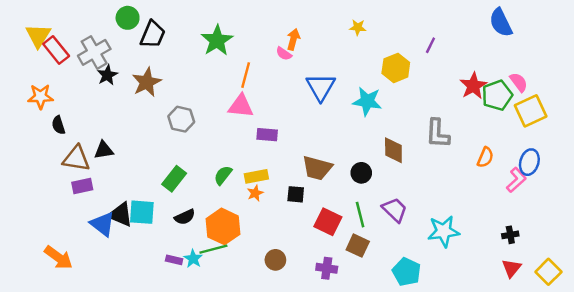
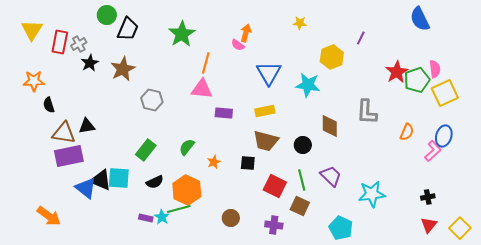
red rectangle: (56, 50) -> (60, 42), moved, turned 50
gray cross: (94, 52) -> (79, 44), size x0.6
pink semicircle: (519, 82) -> (435, 69), turned 30
yellow rectangle: (256, 176) -> (265, 111), moved
purple rectangle: (82, 186) -> (69, 156), size x1.6

